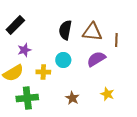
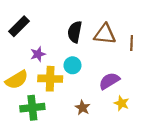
purple star: (24, 50) -> (38, 54), moved
purple semicircle: (96, 59) -> (109, 81), moved
yellow cross: (43, 72) -> (50, 79), size x1.5

